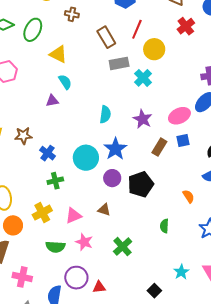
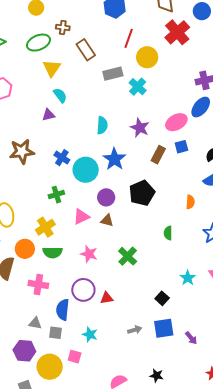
red cross: (186, 26) -> (177, 32), size x1.4
green ellipse: (33, 30) -> (38, 43), moved, turned 45
brown rectangle: (106, 37) -> (86, 50), moved
yellow triangle: (58, 54) -> (52, 68), turned 42
brown star: (23, 136) -> (22, 151), size x1.4
blue cross: (48, 153) -> (62, 158), moved
purple circle: (112, 178) -> (106, 197), moved
orange semicircle: (189, 196) -> (190, 202), turned 40
pink triangle: (74, 216) -> (81, 217), moved
orange circle: (13, 225) -> (25, 249), moved
green semicircle: (55, 247) -> (53, 252), moved
pink cross: (22, 277) -> (38, 284), moved

